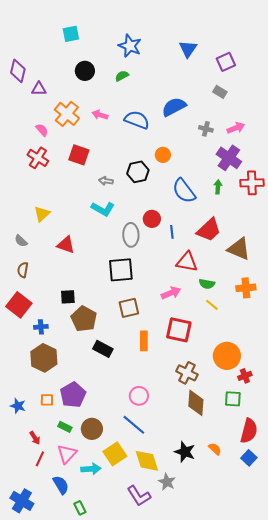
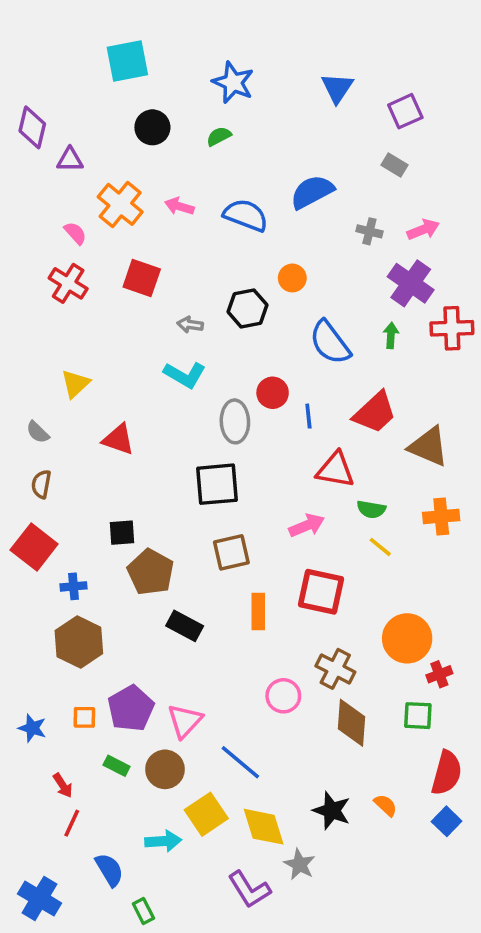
cyan square: (71, 34) -> (127, 61), size x1.4
pink circle: (139, 396) -> (283, 696), moved
pink triangle: (67, 454) -> (185, 721), moved

